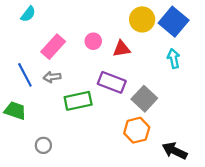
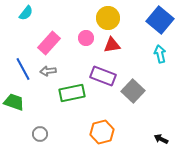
yellow circle: (142, 19) -> (108, 18), moved
orange hexagon: (137, 130) -> (102, 132), moved
black arrow: (175, 151) -> (161, 139), size x0.6

